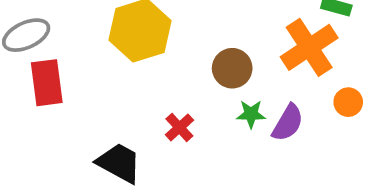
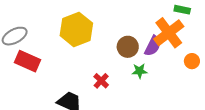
red rectangle: (47, 83) -> (27, 61), turned -55
purple semicircle: (288, 123) -> (153, 46), moved

